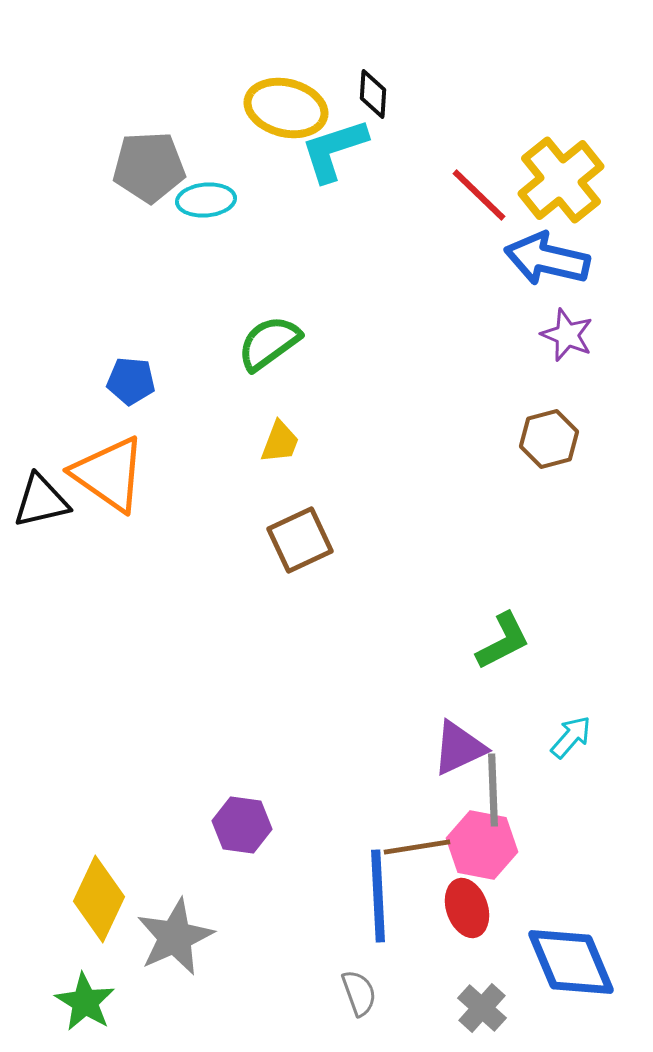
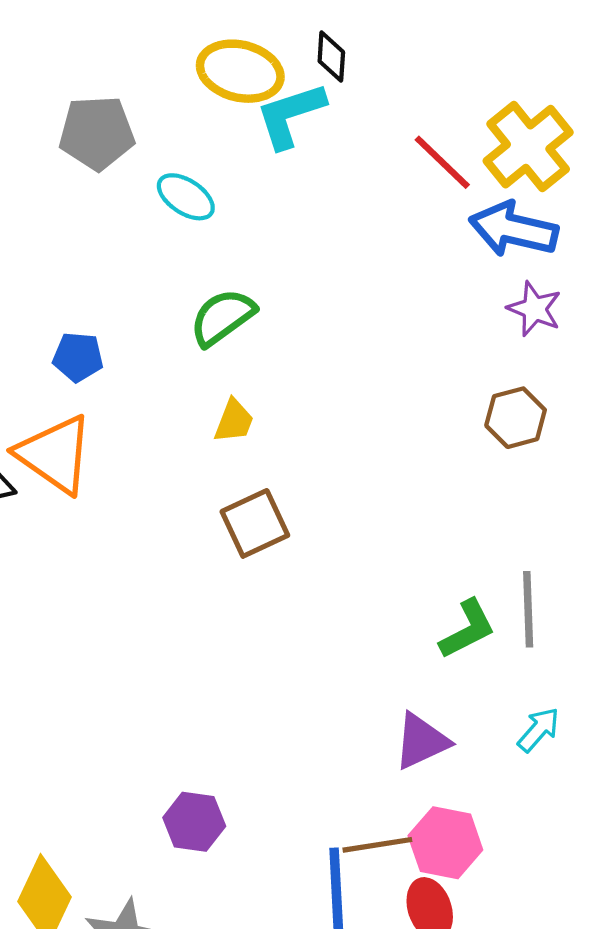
cyan ellipse: (206, 200) -> (186, 197), moved, turned 38
gray line: (493, 790) -> (528, 609), moved

